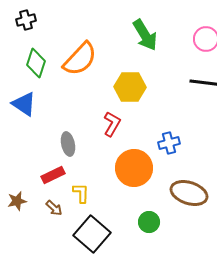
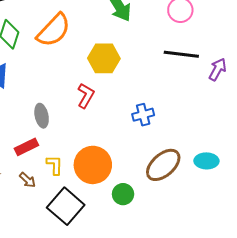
orange circle: (134, 168) -> (93, 165), moved
brown ellipse: (189, 193) -> (163, 165), turned -60

